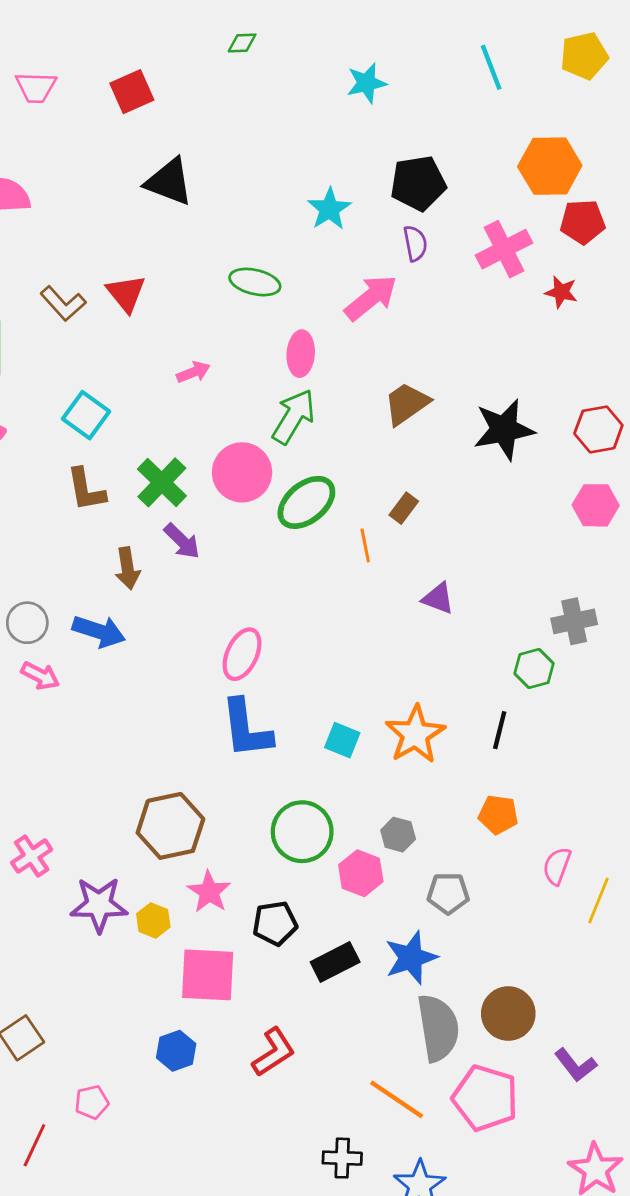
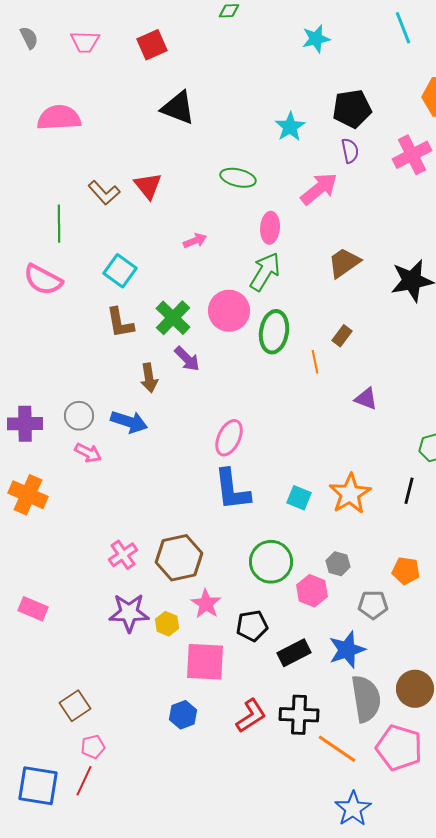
green ellipse: (306, 502) -> (274, 332), turned -42
orange pentagon: (498, 815) -> (406, 571), moved
pink cross: (32, 856) -> (123, 555), moved
pink pentagon: (92, 1102) -> (93, 747), moved
black cross: (342, 1158) -> (299, 715), moved, size x1.4

